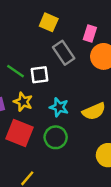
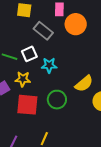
cyan star: (59, 107) -> (49, 65), moved
yellow semicircle: (94, 111) -> (84, 84), moved

